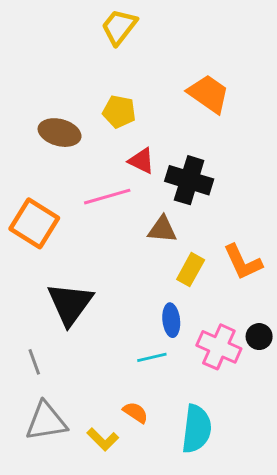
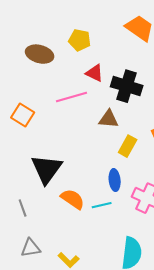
orange square: (34, 223) -> (23, 115), size x0.7
orange semicircle: (136, 412) -> (73, 199), moved, size x1.4
gray triangle: (46, 421) -> (31, 248), size x0.7

